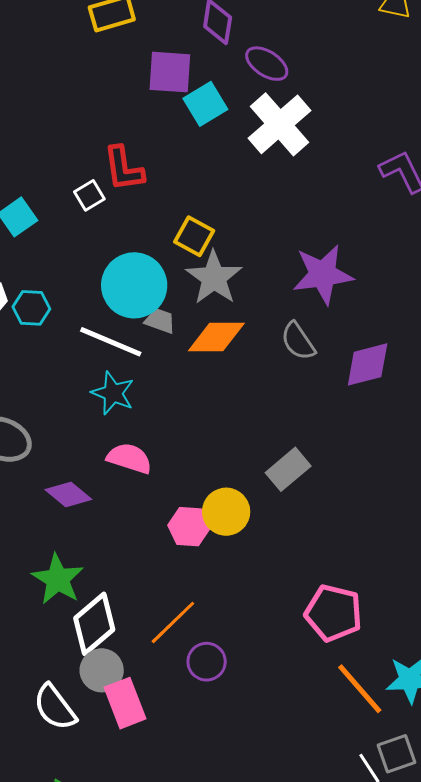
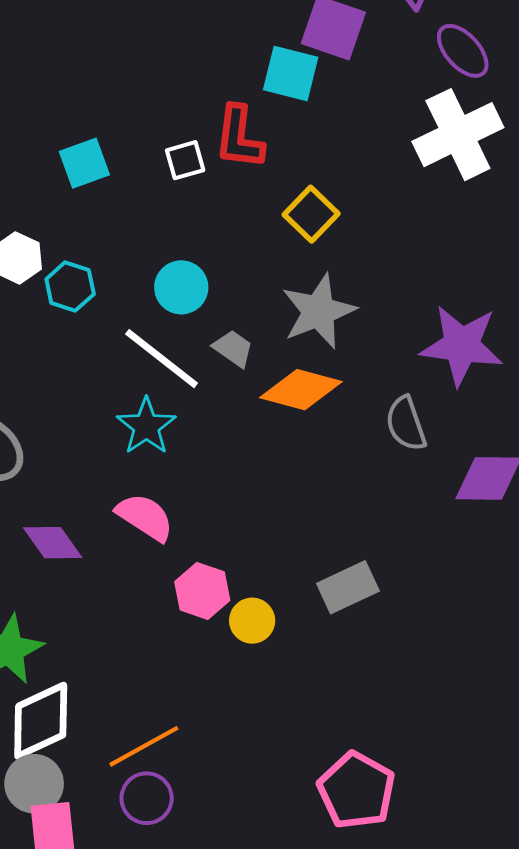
cyan square: (205, 104) -> (291, 74), moved, turned 30
yellow square: (194, 236) -> (311, 214), moved
cyan circle: (134, 285) -> (181, 287), moved, size x0.6
yellow circle: (226, 512) -> (252, 621), size x0.7
pink hexagon: (189, 527) -> (202, 591), moved
purple circle: (207, 662) -> (147, 798), moved

